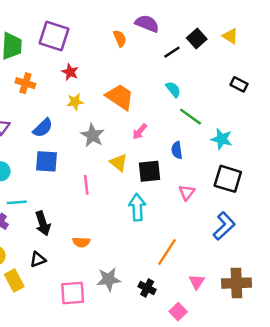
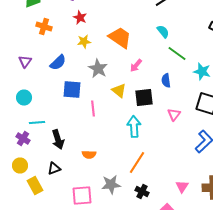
blue square: (47, 161) -> (72, 90), moved
orange line: (167, 252) -> (137, 162), moved

